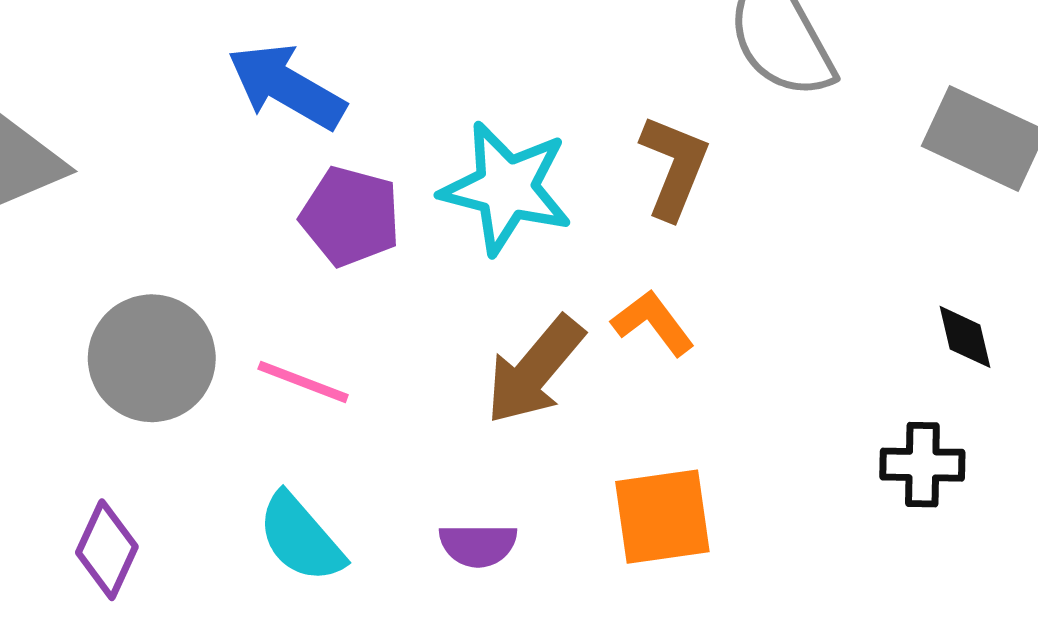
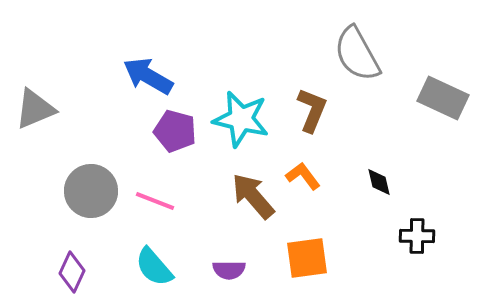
black diamond: (965, 337) -> (379, 182), moved
brown arrow: (535, 370) -> (253, 196), turned 99

